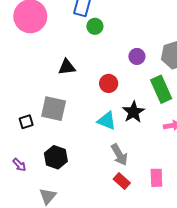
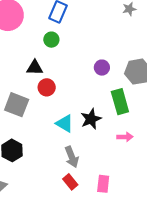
green circle: (95, 26) -> (51, 40), moved
red circle: (109, 83) -> (47, 87), moved

